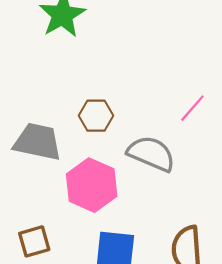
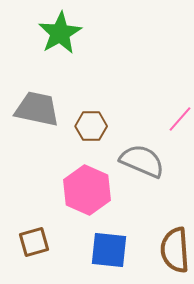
gray trapezoid: (37, 142) -> (37, 109), moved

